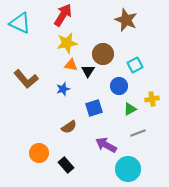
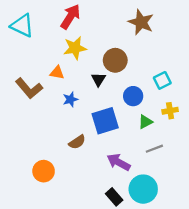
orange triangle: (71, 65) -> (57, 73), moved
cyan square: (135, 65) -> (162, 80), moved
blue square: (94, 108) -> (105, 121), size x1.4
black rectangle: (66, 165) -> (114, 197), moved

